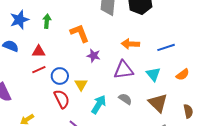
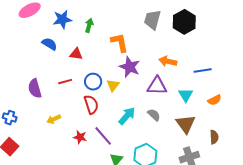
purple star: (94, 56) -> (130, 67), size x1.5
red line: (39, 70) -> (65, 82), moved
yellow triangle: (81, 84) -> (113, 85), moved

